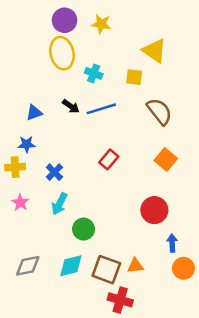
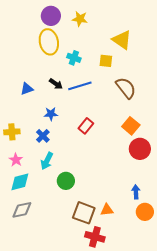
blue star: (27, 144) -> (51, 114), moved
red circle: (154, 210) -> (140, 149), moved
cyan diamond: (71, 266) -> (20, 182), moved

